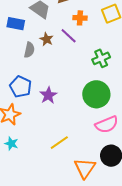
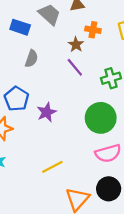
purple line: (69, 36) -> (75, 67), moved
brown star: (47, 39) -> (76, 44), moved

